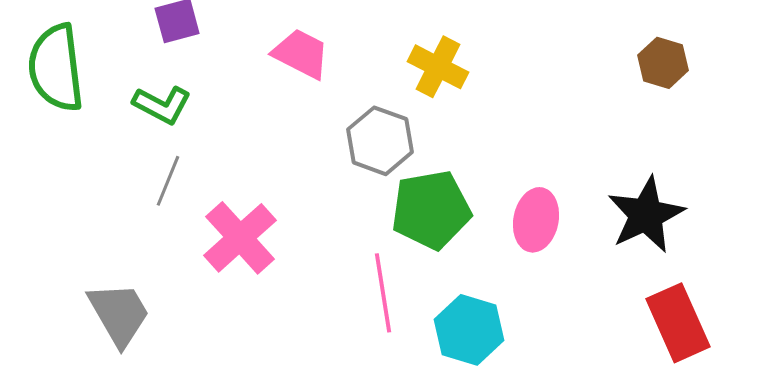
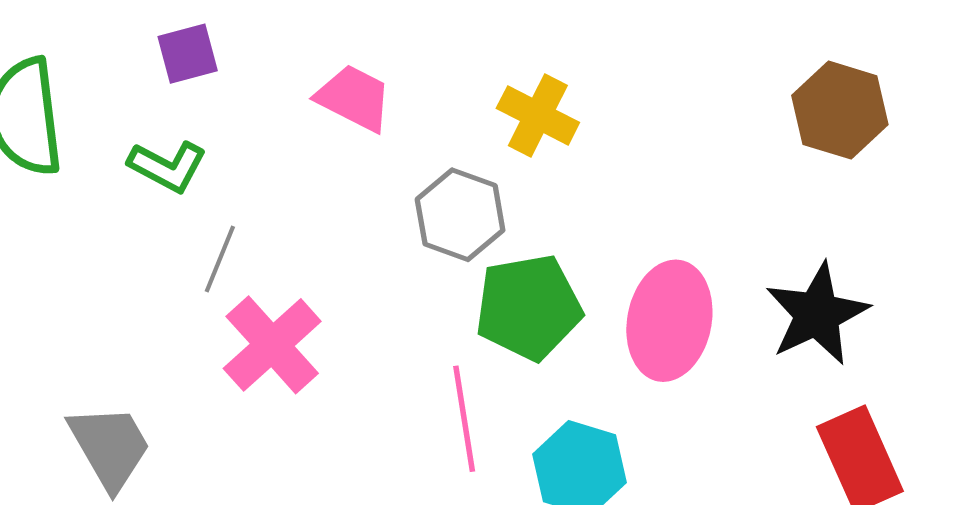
brown hexagon: (663, 63) -> (840, 110), size x1.4
gray line: (168, 181) -> (220, 259), moved
pink ellipse: (536, 220) -> (669, 321), size x1.4

